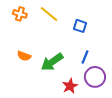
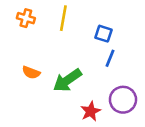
yellow line: (49, 14) -> (63, 18), turned 60
blue line: (85, 57) -> (110, 58), moved

